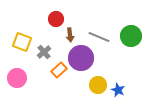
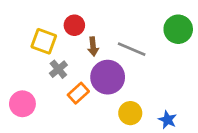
green circle: (131, 36) -> (178, 29), moved
yellow square: (22, 42) -> (44, 41), moved
blue star: (118, 90) -> (168, 120), moved

